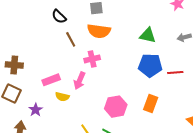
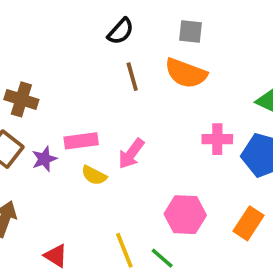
black semicircle: (59, 17) -> (121, 31), turned -105
pink cross: (92, 59) -> (217, 139), moved
purple star: (36, 110) -> (44, 159), moved

